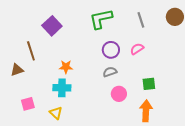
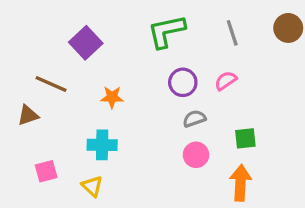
brown line: (31, 51) -> (51, 84), turned -48
orange star: (66, 67) -> (112, 97), moved
gray semicircle: (110, 72) -> (194, 119), moved

